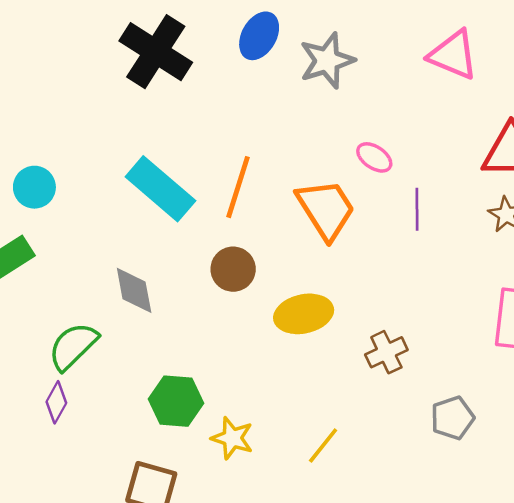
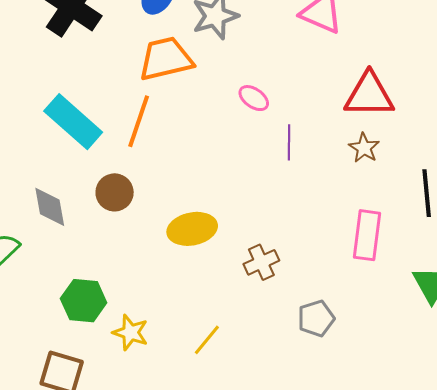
orange trapezoid: (326, 209) -> (166, 59), moved, turned -72
brown circle: (233, 269) -> (115, 192), moved

